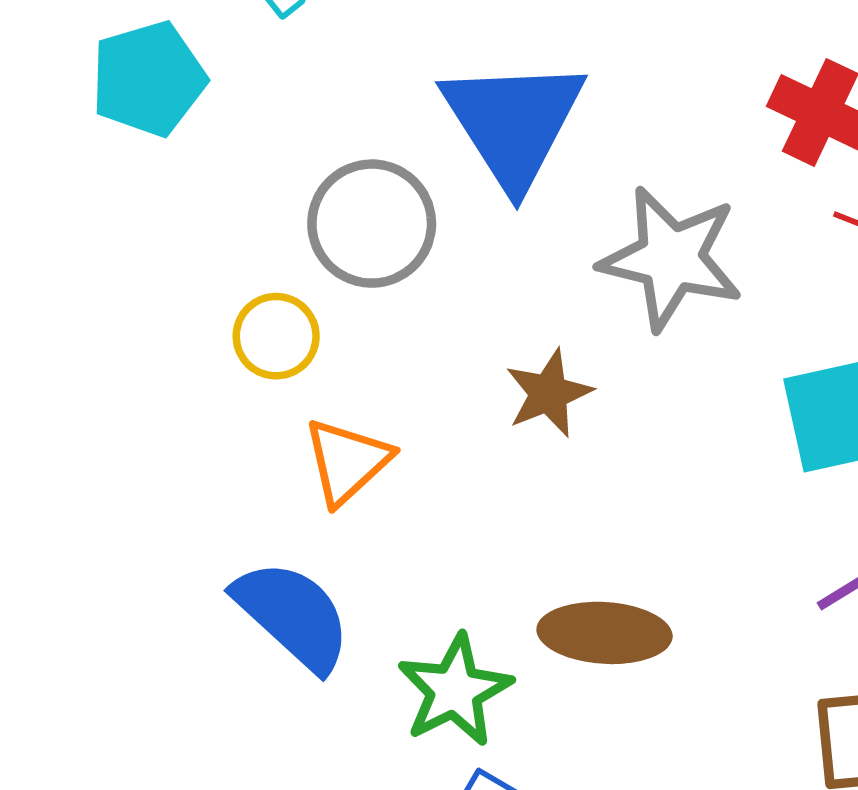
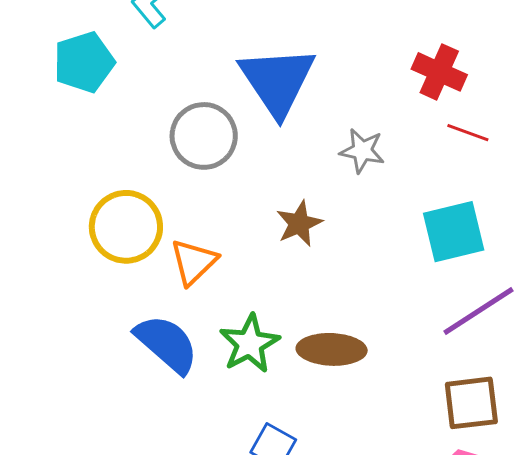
gray star: (671, 258) -> (362, 151), size x0.6
yellow circle: (276, 336) -> (126, 227), moved, size x1.6
green star: (455, 690) -> (250, 344), moved

